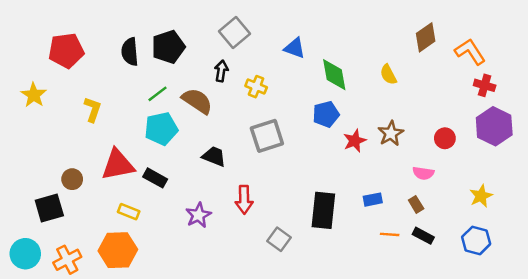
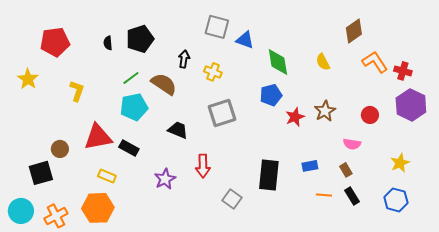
gray square: (234, 32) -> (217, 27), moved, turned -35
black semicircle: (130, 52) -> (108, 43), size x0.6
orange L-shape: (470, 52) -> (375, 62), moved
black rectangle: (423, 236) -> (352, 196), turned 30

